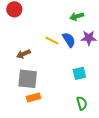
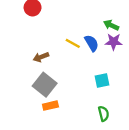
green arrow: (77, 16) -> (111, 25), moved, turned 40
gray square: (28, 79) -> (45, 85), turned 30

